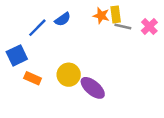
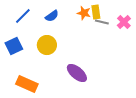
blue line: (37, 28) -> (23, 16), moved
yellow circle: (69, 75) -> (47, 45), moved
orange rectangle: (33, 78) -> (27, 84), moved, size x1.5

